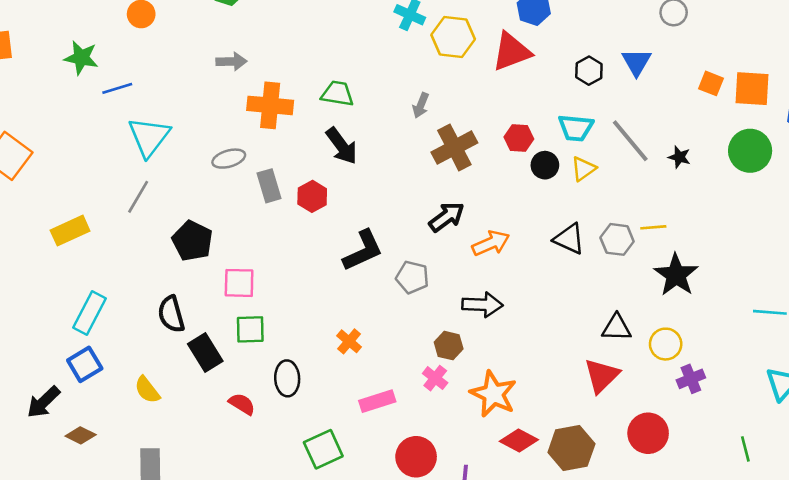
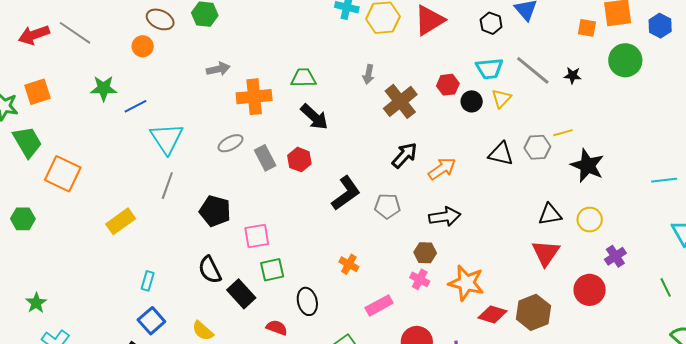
orange square: (711, 83) -> (587, 28), moved
cyan rectangle: (90, 313) -> (148, 281), size x0.6
purple cross: (691, 379) -> (615, 256), moved

